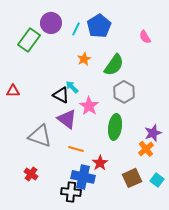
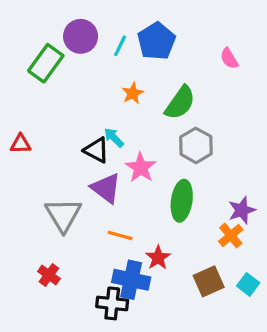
gray triangle: (40, 136) -> (63, 215), turned 40

